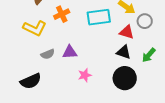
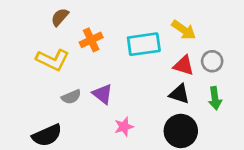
gray circle: (145, 21) -> (212, 61), moved
purple triangle: (70, 52) -> (102, 94), turned 42
green arrow: (149, 55) -> (215, 98), turned -49

